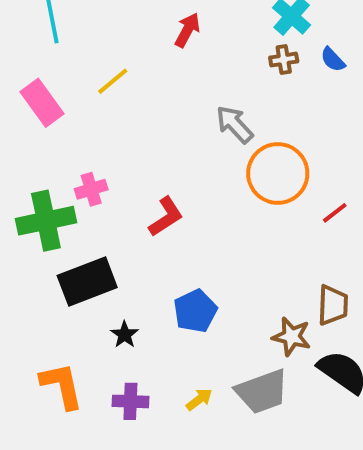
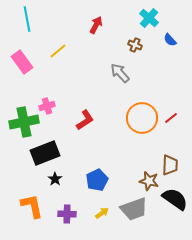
brown cross: (284, 60) -> (135, 45), moved, turned 32
orange circle: (278, 173) -> (142, 118), moved
blue pentagon: (195, 311) -> (97, 180), moved
black star: (125, 335) -> (55, 179), moved

